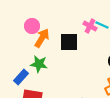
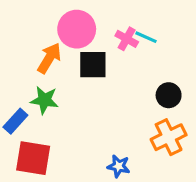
pink circle: (32, 26) -> (77, 29), moved, size x1.5

